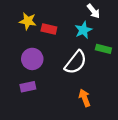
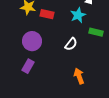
white semicircle: (76, 62) -> (71, 44), size x0.6
purple rectangle: (28, 87) -> (28, 66), turned -48

